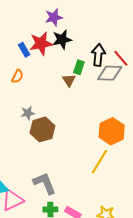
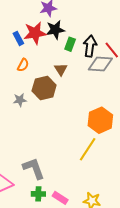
green rectangle: (79, 67) -> (70, 44), moved
orange semicircle: (17, 76) -> (23, 65), moved
brown hexagon: (42, 129) -> (44, 88), moved

